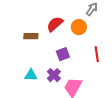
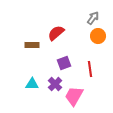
orange circle: (79, 27) -> (98, 36), moved
red line: (97, 54) -> (90, 69), moved

